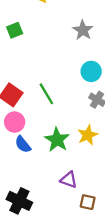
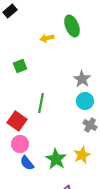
gray star: (83, 30) -> (82, 79), moved
green line: (46, 94) -> (41, 103), moved, turned 42

